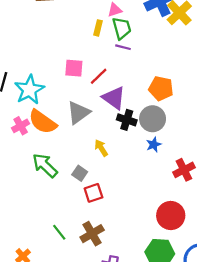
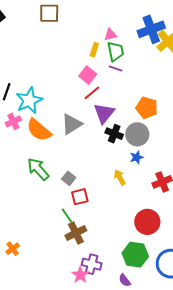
pink square: (74, 68) -> (88, 75), moved, turned 30
purple triangle: (114, 98) -> (104, 113), turned 30
pink cross: (21, 126) -> (13, 121), moved
yellow arrow: (101, 148) -> (120, 177), moved
green line: (59, 232) -> (67, 216), moved

